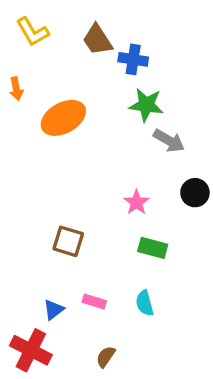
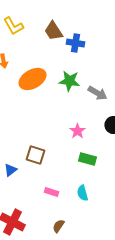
green star: (146, 105) -> (69, 81), moved
blue triangle: (54, 310) -> (10, 170), moved

